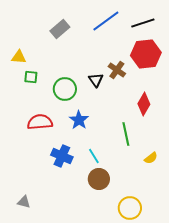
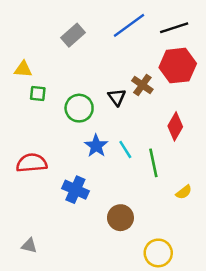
red semicircle: (40, 122) -> (32, 163), moved
cyan line: (94, 156) -> (125, 149), moved

